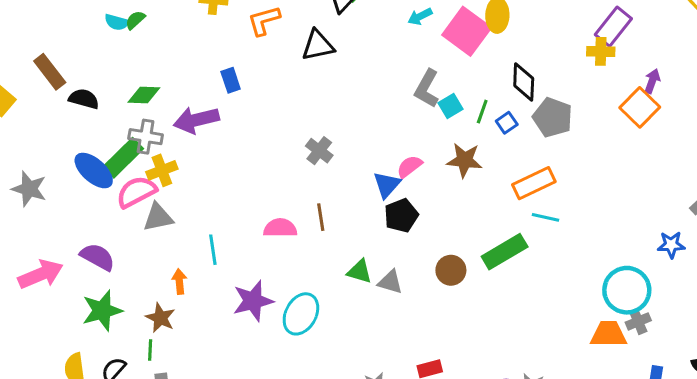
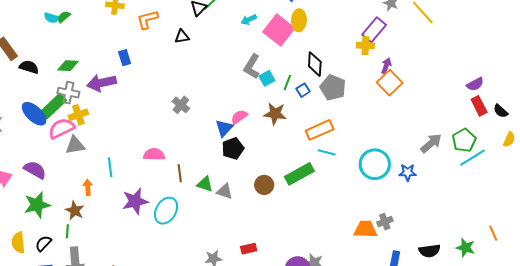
black triangle: (318, 45) -> (182, 37), size x0.7
purple arrow: (652, 81) -> (386, 66), moved
brown line: (321, 217) -> (180, 173), moved
cyan circle: (627, 290) -> (375, 164), moved

